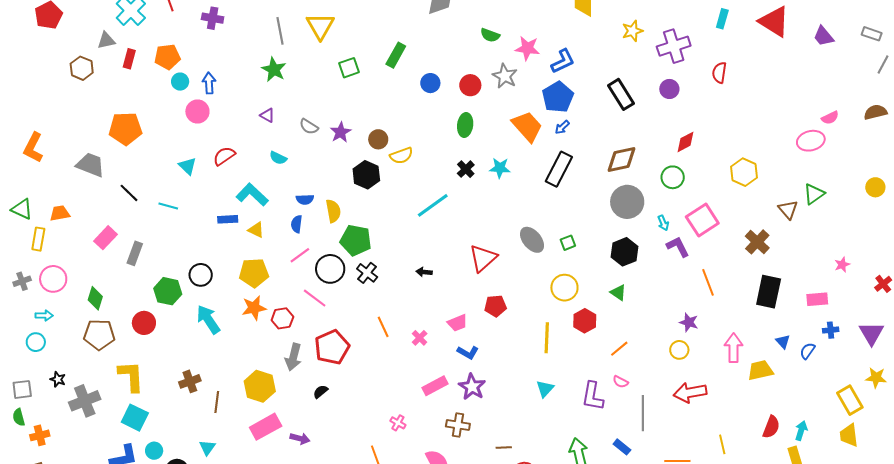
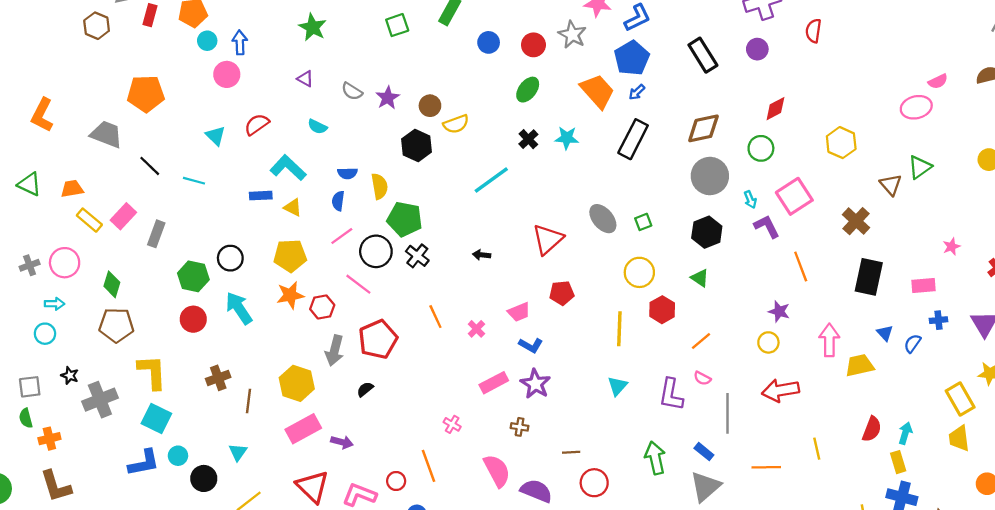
green ellipse: (465, 125) -> (528, 90), turned 30
yellow rectangle: (38, 239) -> (89, 220), moved, turned -60
red circle: (144, 323) -> (193, 319), moved
brown cross: (458, 425) -> (520, 427), size x0.7

